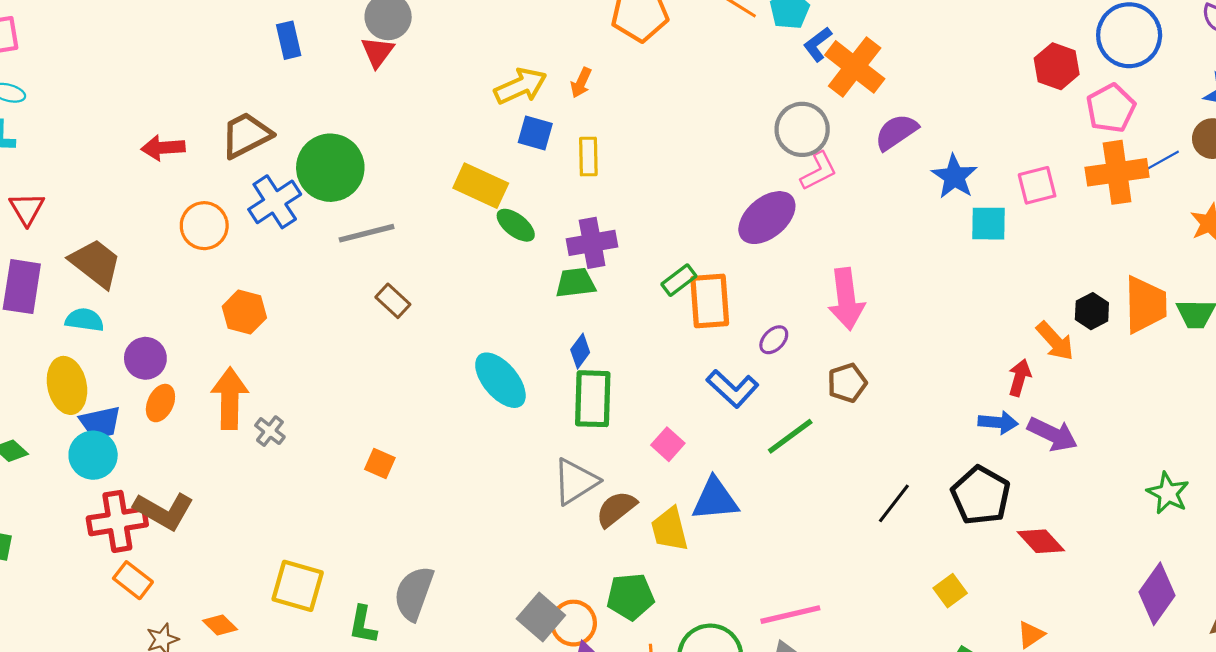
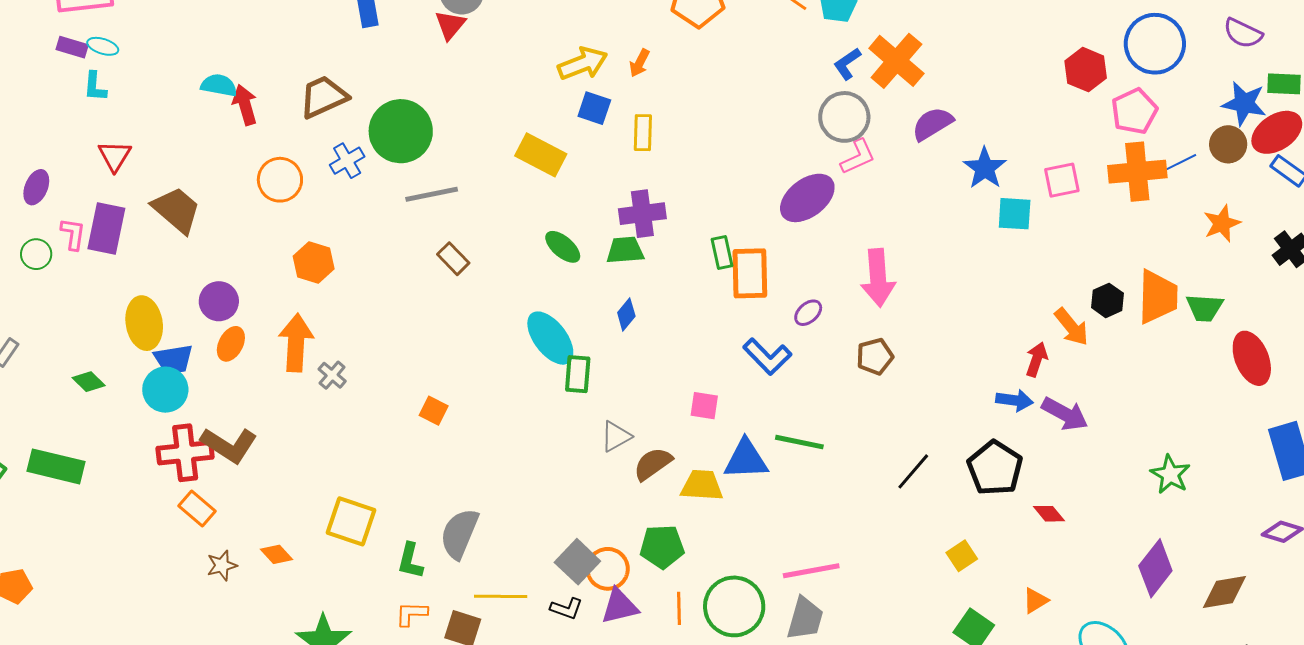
blue L-shape: (818, 44) -> (847, 64), moved
red arrow: (163, 148) -> (245, 105), turned 75
blue cross: (275, 202) -> (347, 161), size x0.7
green ellipse: (516, 225) -> (563, 247), moved
green rectangle: (679, 280) -> (722, 252), turned -68
cyan semicircle: (84, 320) -> (219, 85), moved
green rectangle: (593, 399) -> (578, 374), moved, size x0.7
green line: (790, 436) -> (799, 442), moved, turned 45
pink square: (668, 444) -> (704, 406), turned -36
gray triangle: (575, 481) -> (616, 436), size x0.7
yellow trapezoid: (670, 529) -> (702, 485), turned 105
red diamond: (1041, 541) -> (1049, 514), size x0.7

